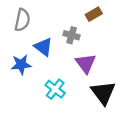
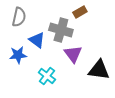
gray cross: (72, 35) -> (61, 30), size x1.6
black triangle: (103, 93) -> (99, 70), moved, turned -45

